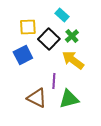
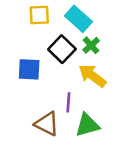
cyan rectangle: (62, 15) -> (78, 19), size x1.5
yellow square: (28, 27) -> (39, 15), moved
blue square: (23, 55) -> (29, 69), turned 30

